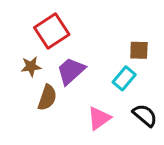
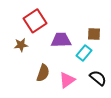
purple trapezoid: (71, 71) -> (61, 40), moved, turned 40
brown semicircle: (47, 98) -> (43, 73), moved

